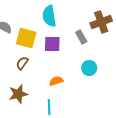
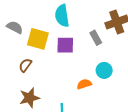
brown semicircle: (22, 63) -> (25, 65), moved
orange semicircle: (56, 81) -> (84, 84), moved

